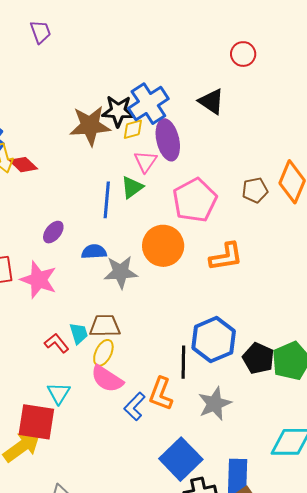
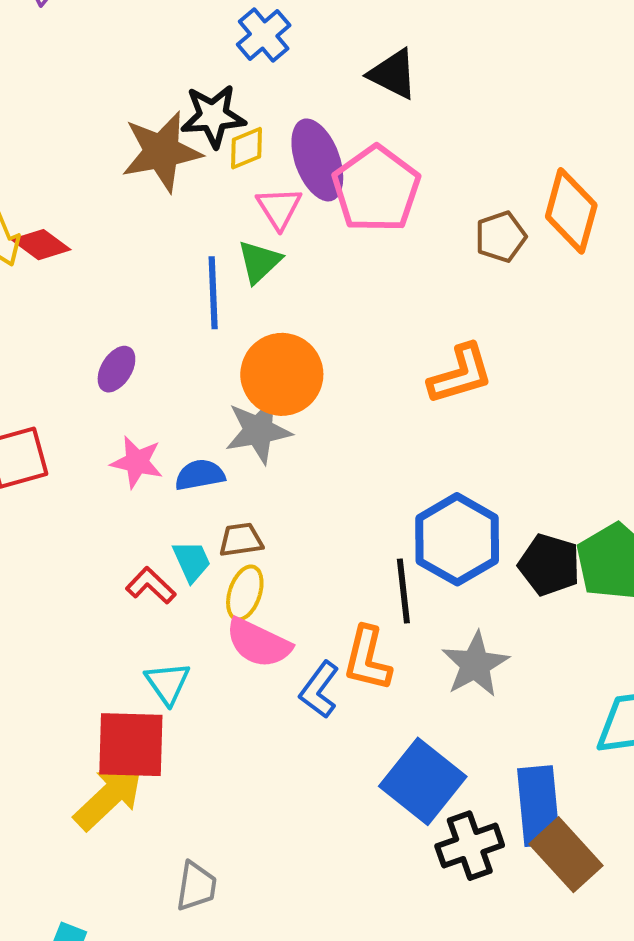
blue cross: (148, 104) -> (264, 35), moved, size x0.7
pink pentagon: (195, 200) -> (376, 189), moved
orange circle: (163, 246) -> (282, 374), moved
blue semicircle: (94, 252) -> (200, 475), moved
pink star: (39, 280) -> (137, 462), moved, size x0.7
brown trapezoid: (105, 326) -> (241, 540), size x0.7

